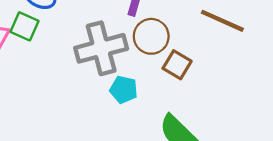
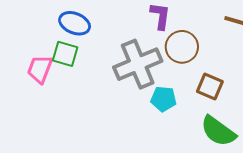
brown square: (177, 65) -> (210, 86), moved

